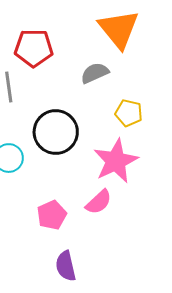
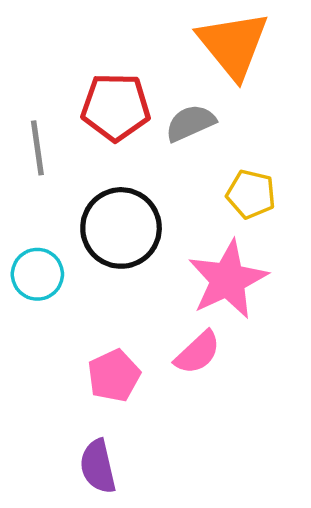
red pentagon: (34, 48) -> (116, 107), moved
purple semicircle: (66, 266) -> (98, 466), moved

